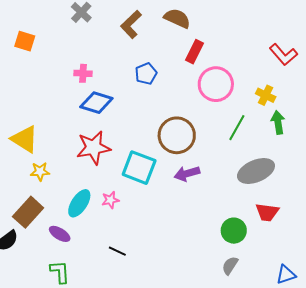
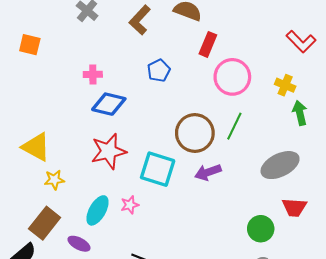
green line: (237, 128) -> (234, 126), moved

